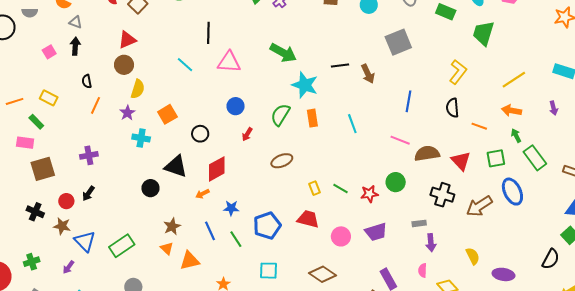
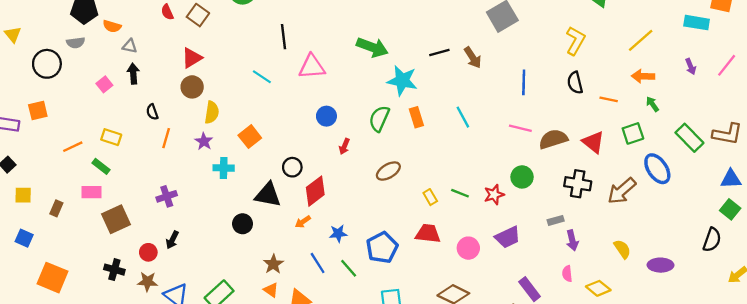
black circle: (200, 134) -> (292, 167), moved
green rectangle: (535, 158) -> (689, 138), moved

